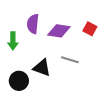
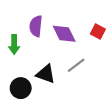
purple diamond: (59, 31) -> (64, 34), turned 55
gray line: (70, 60) -> (76, 65), turned -54

